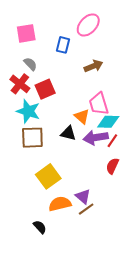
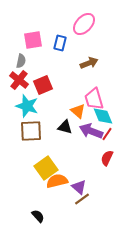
pink square: (26, 33) -> (33, 40), moved
gray semicircle: (30, 64) -> (21, 61), moved, turned 56
cyan diamond: (108, 122) -> (103, 116), turned 65
purple arrow: (96, 138) -> (91, 131), turned 30
orange semicircle: (60, 204) -> (57, 181), moved

